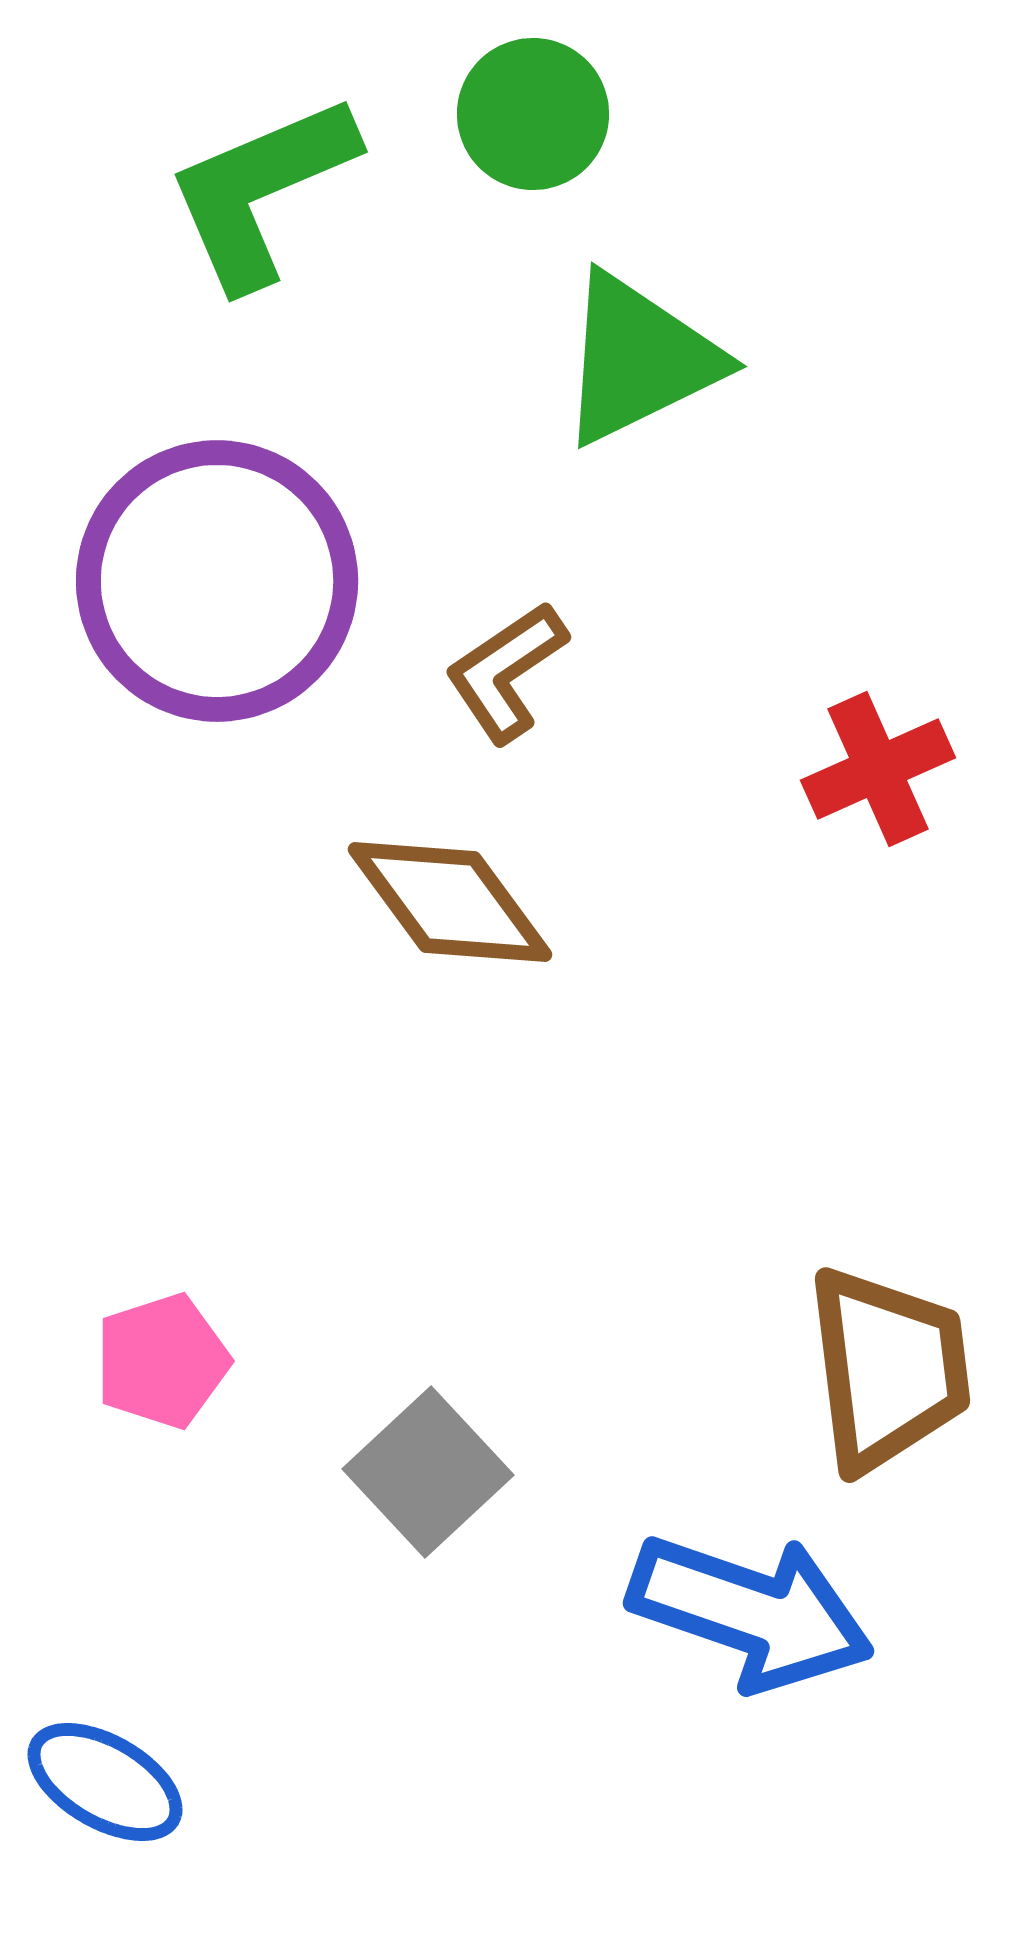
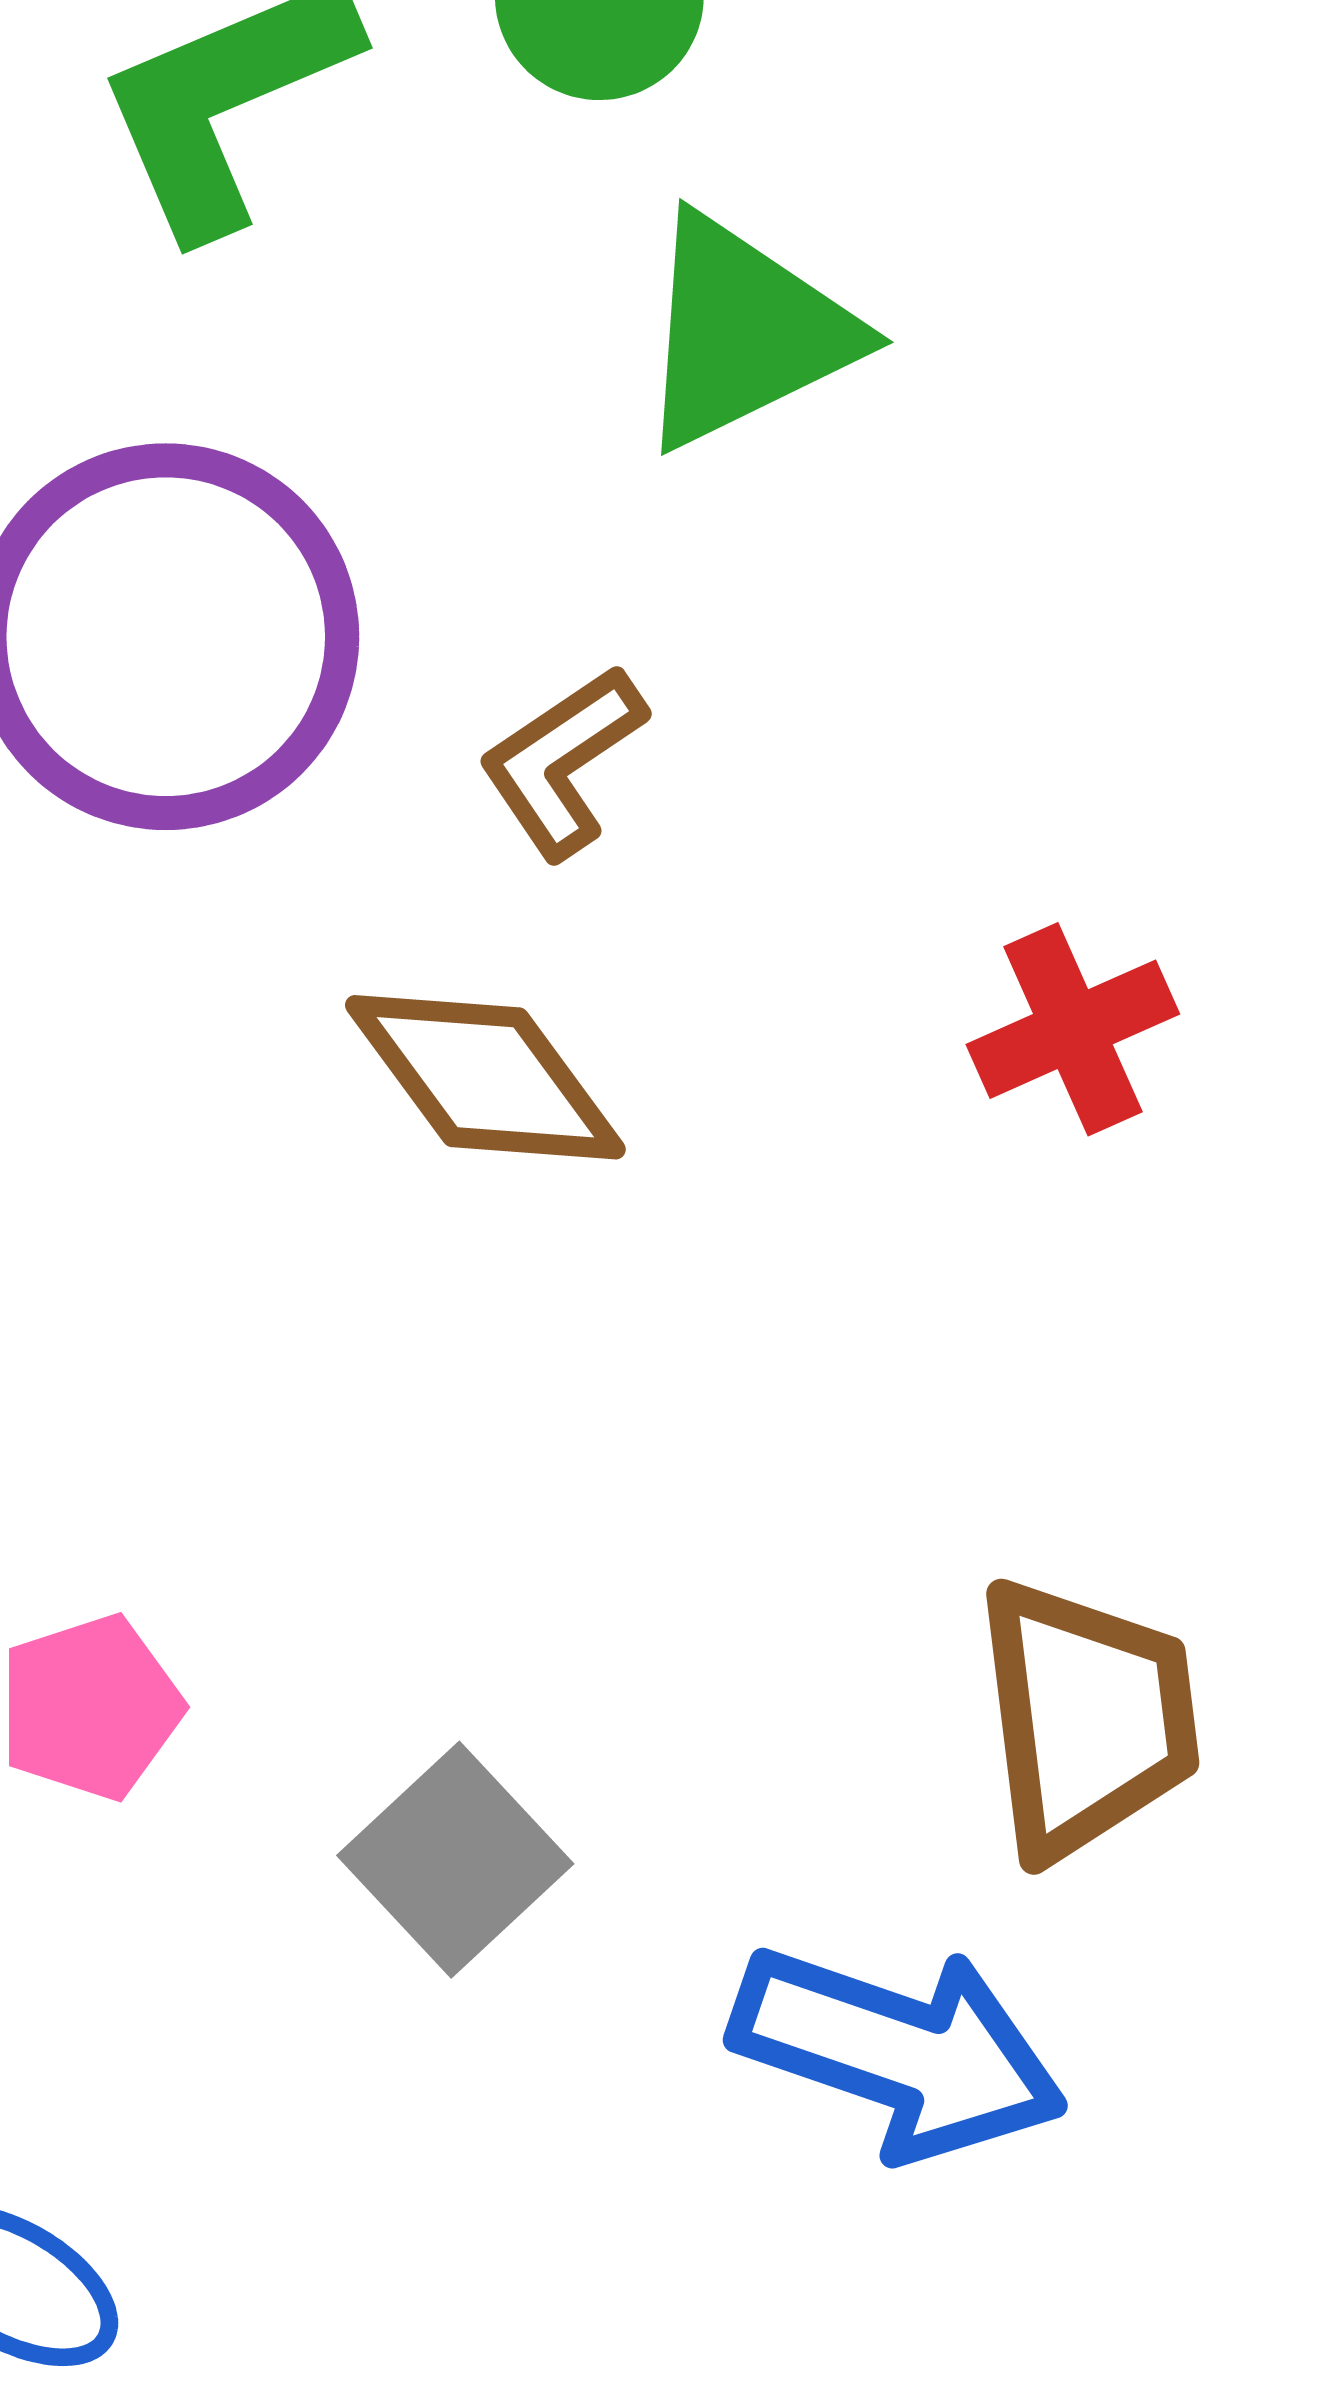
red cross: (878, 769) -> (1073, 1029), moved

